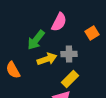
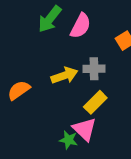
green arrow: (36, 40) -> (50, 19), moved
orange semicircle: (13, 70) -> (19, 90), turned 84

